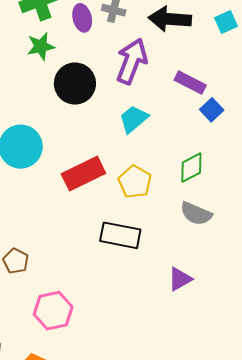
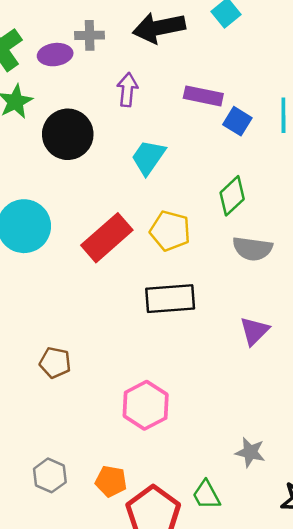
purple ellipse: (82, 18) -> (55, 55), turned -68
purple arrow: (132, 61) -> (127, 90), size x0.6
pink hexagon: (53, 311) -> (146, 405), moved

